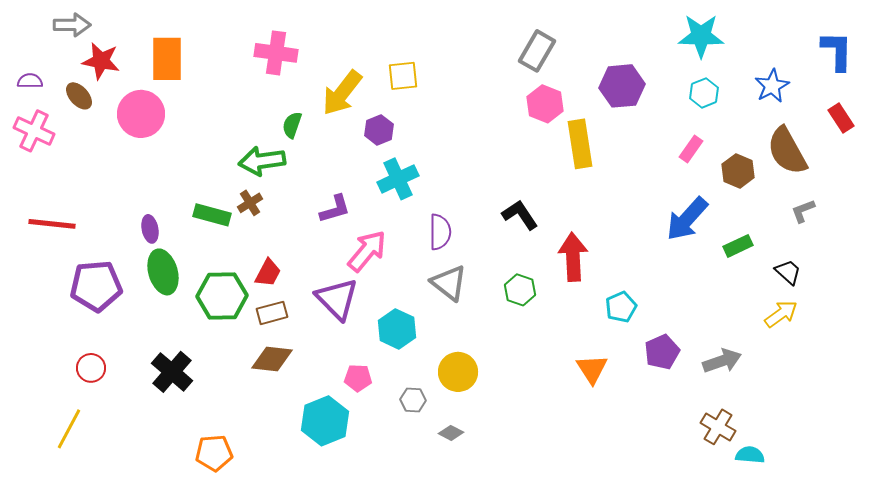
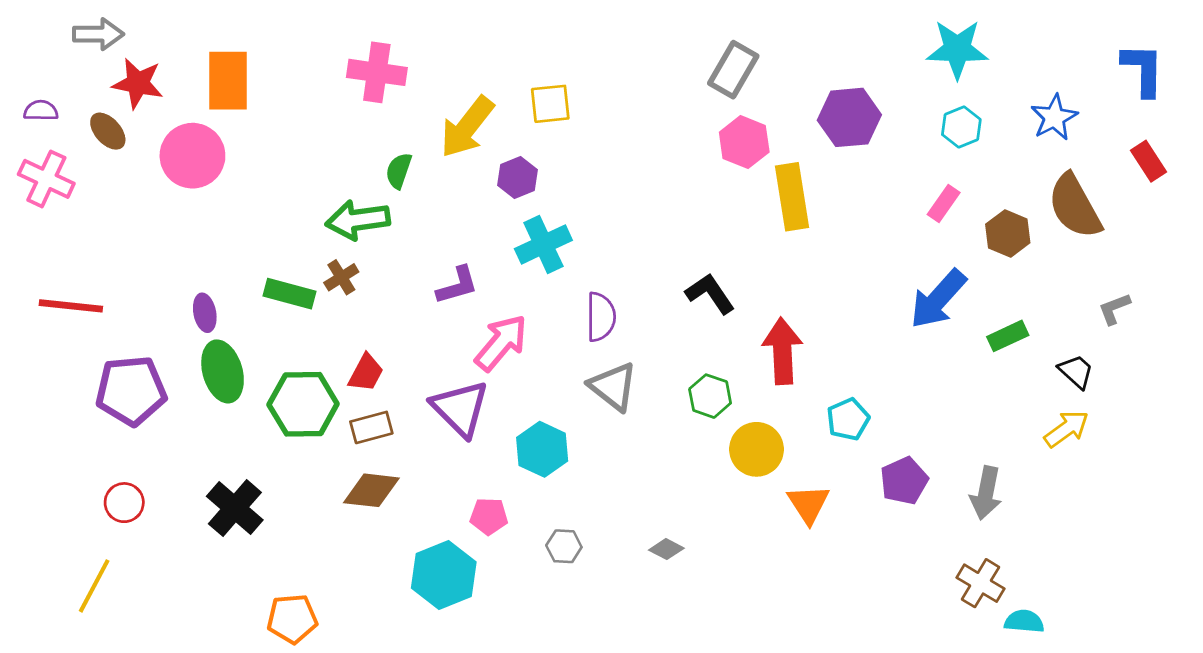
gray L-shape: (803, 211) -> (1114, 309), moved
gray arrow: (722, 361) -> (986, 493), turned 120
yellow circle: (458, 372) -> (757, 449), moved
gray diamond: (451, 433) -> (666, 549), moved

